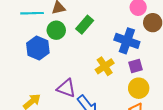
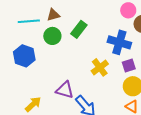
blue hexagon: (38, 48) -> (24, 56), moved

